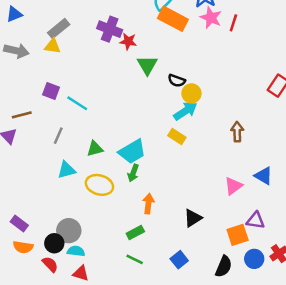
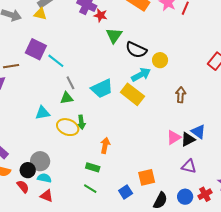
black semicircle: (177, 81) -> (136, 50), size x1.5
purple square: (51, 91) -> (36, 49), size x1.5
yellow circle: (191, 93) -> (160, 60), moved
gray line: (58, 136) -> (70, 83), moved, turned -56
yellow rectangle: (177, 137) -> (132, 94), size x1.6
cyan trapezoid: (132, 152) -> (102, 89), moved
green arrow: (133, 173) -> (81, 122), moved, turned -32
black triangle: (193, 218) -> (188, 139), moved
green rectangle: (135, 233) -> (93, 167), turned 40
orange square: (238, 235) -> (147, 177), moved

